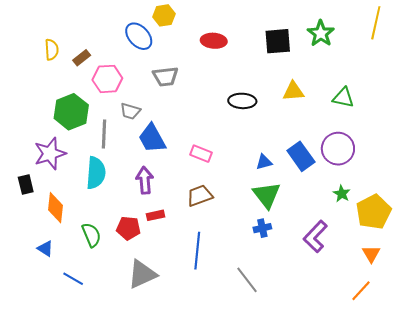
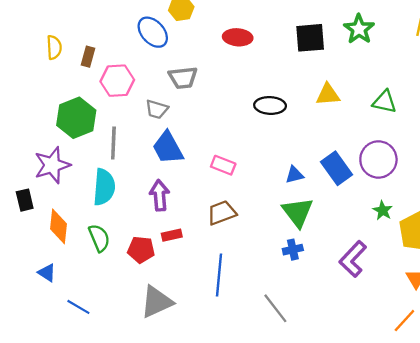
brown rectangle: (82, 58) -> (88, 57), turned -36
gray trapezoid: (130, 111) -> (157, 109), moved
green semicircle: (91, 235) -> (99, 238), moved

